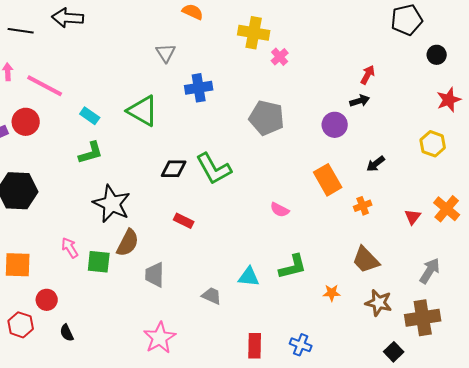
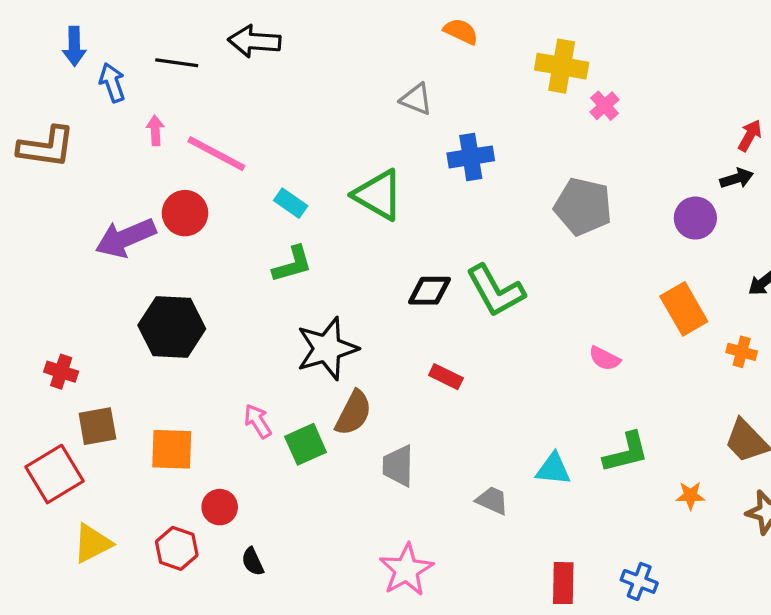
gray triangle: (166, 53) -> (416, 99), turned -35
black star: (112, 204) -> (327, 349), turned 30
orange cross: (363, 206) -> (742, 352), turned 36
green square: (99, 262) -> (306, 444), turned -30

